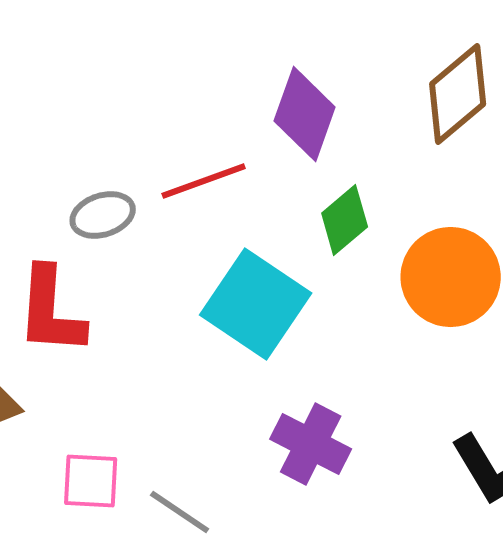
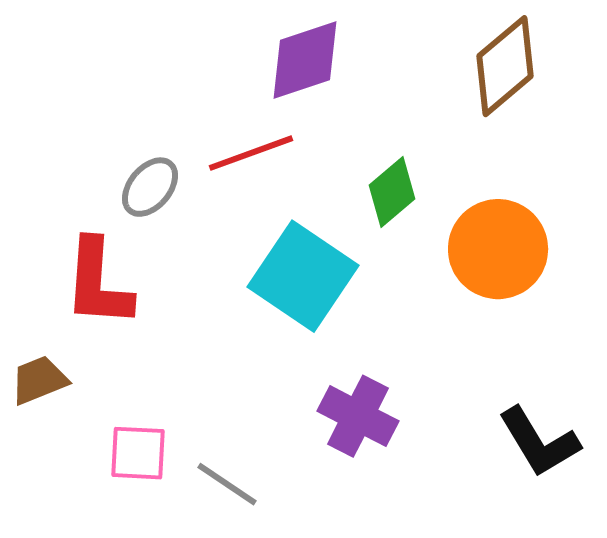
purple diamond: (305, 114) -> (305, 60), moved, turned 52
gray ellipse: (103, 215) -> (150, 187), turned -32

